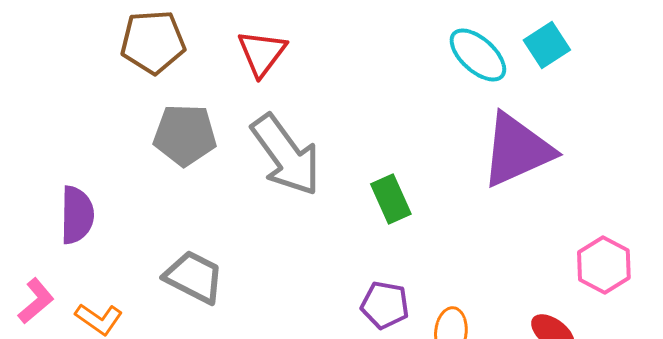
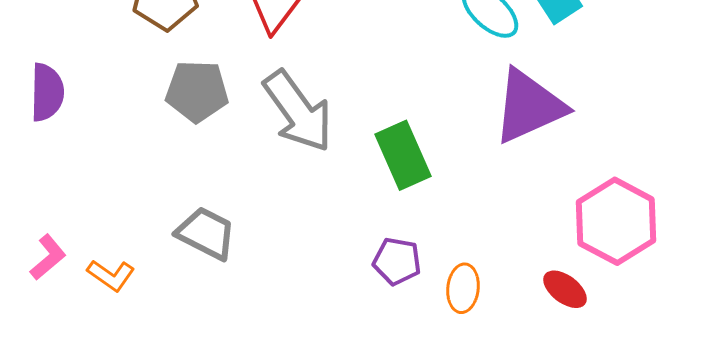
green rectangle: (391, 199) -> (403, 155), size x1.4
purple semicircle: (77, 215) -> (47, 92), moved
pink hexagon: (604, 265) -> (616, 221), size x1.5

